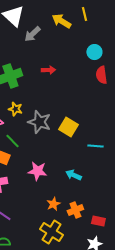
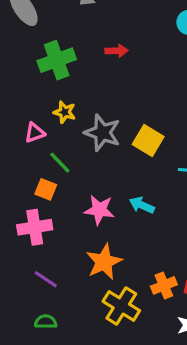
cyan arrow: (73, 175) -> (142, 205), moved
orange star: (53, 204) -> (104, 262), moved, size x1.6
orange cross: (75, 210) -> (164, 285), moved

